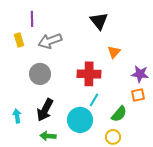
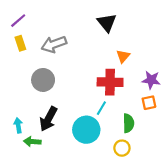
purple line: (32, 19) -> (18, 21), moved, turned 49
red cross: (89, 74) -> (110, 82), moved
green semicircle: (119, 114) -> (128, 123), turned -42
green arrow: (48, 136) -> (32, 142), moved

